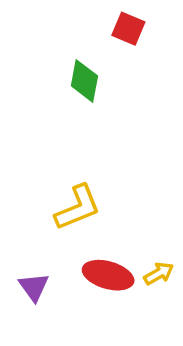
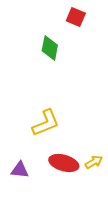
purple triangle: (34, 287) -> (20, 170), turned -48

